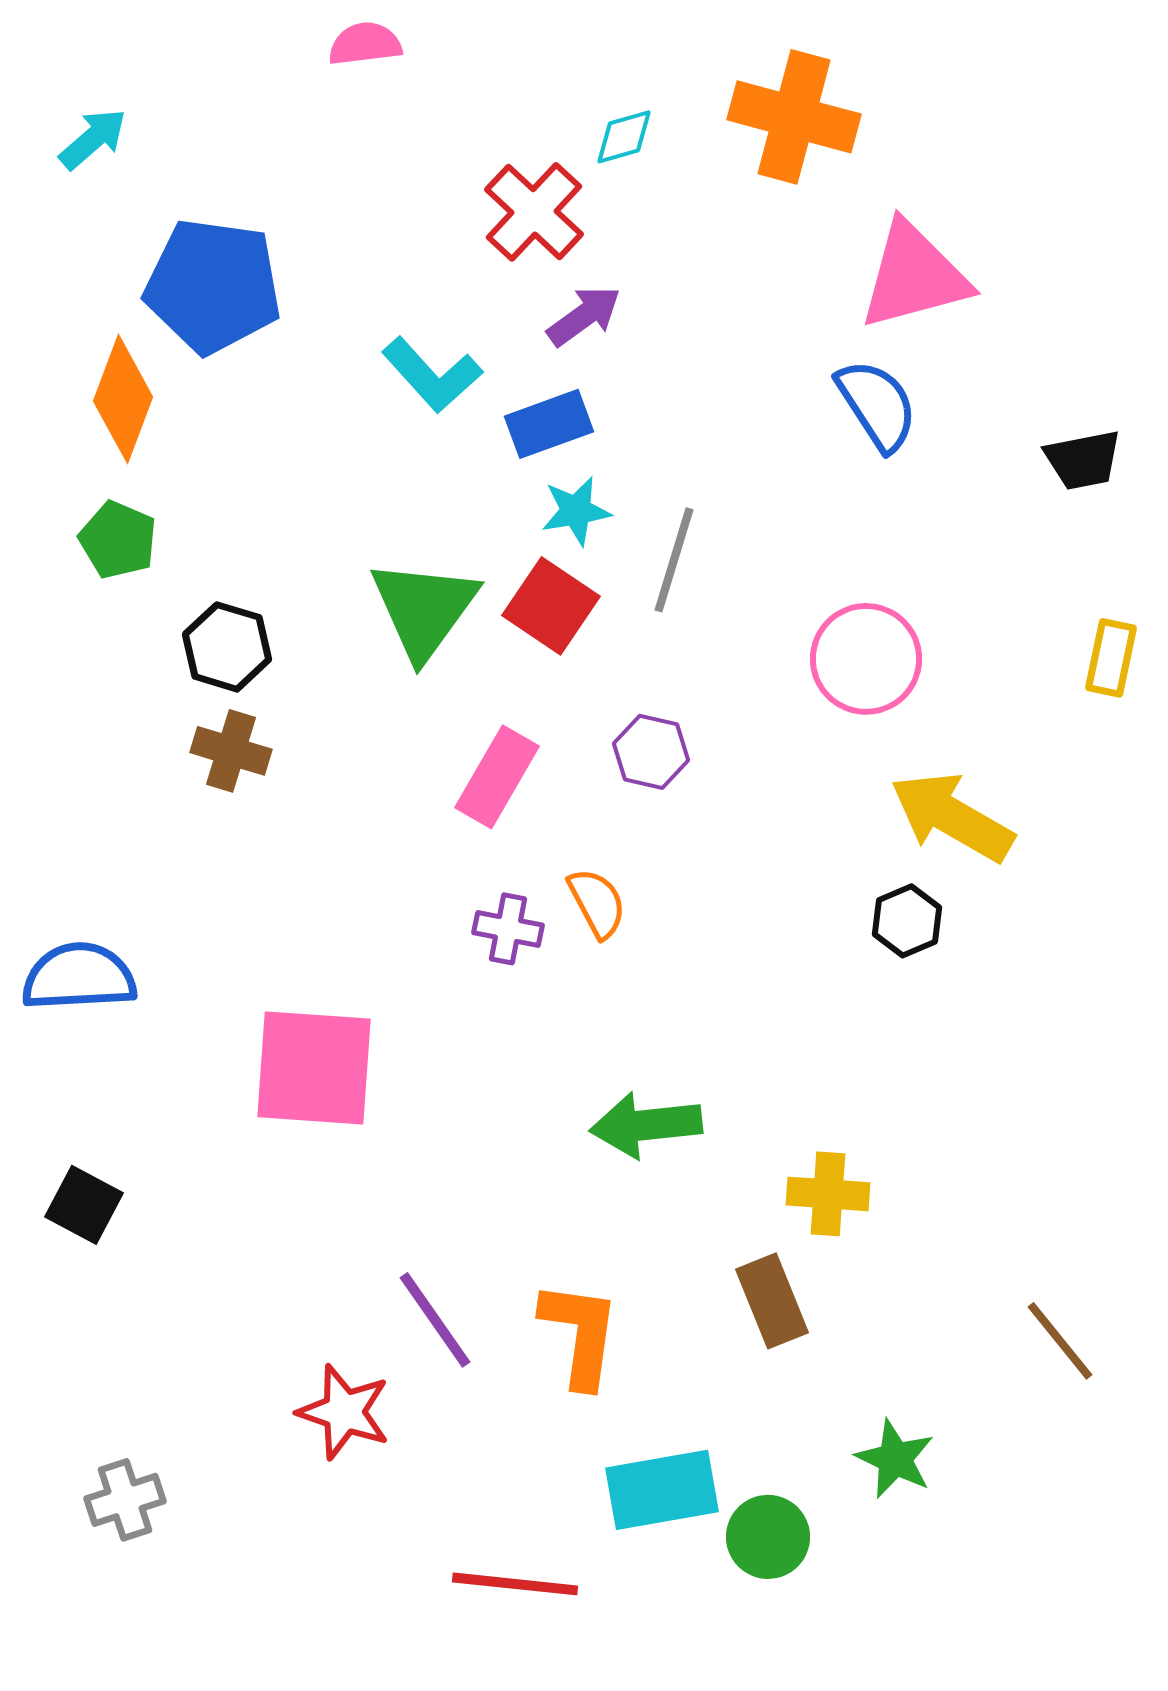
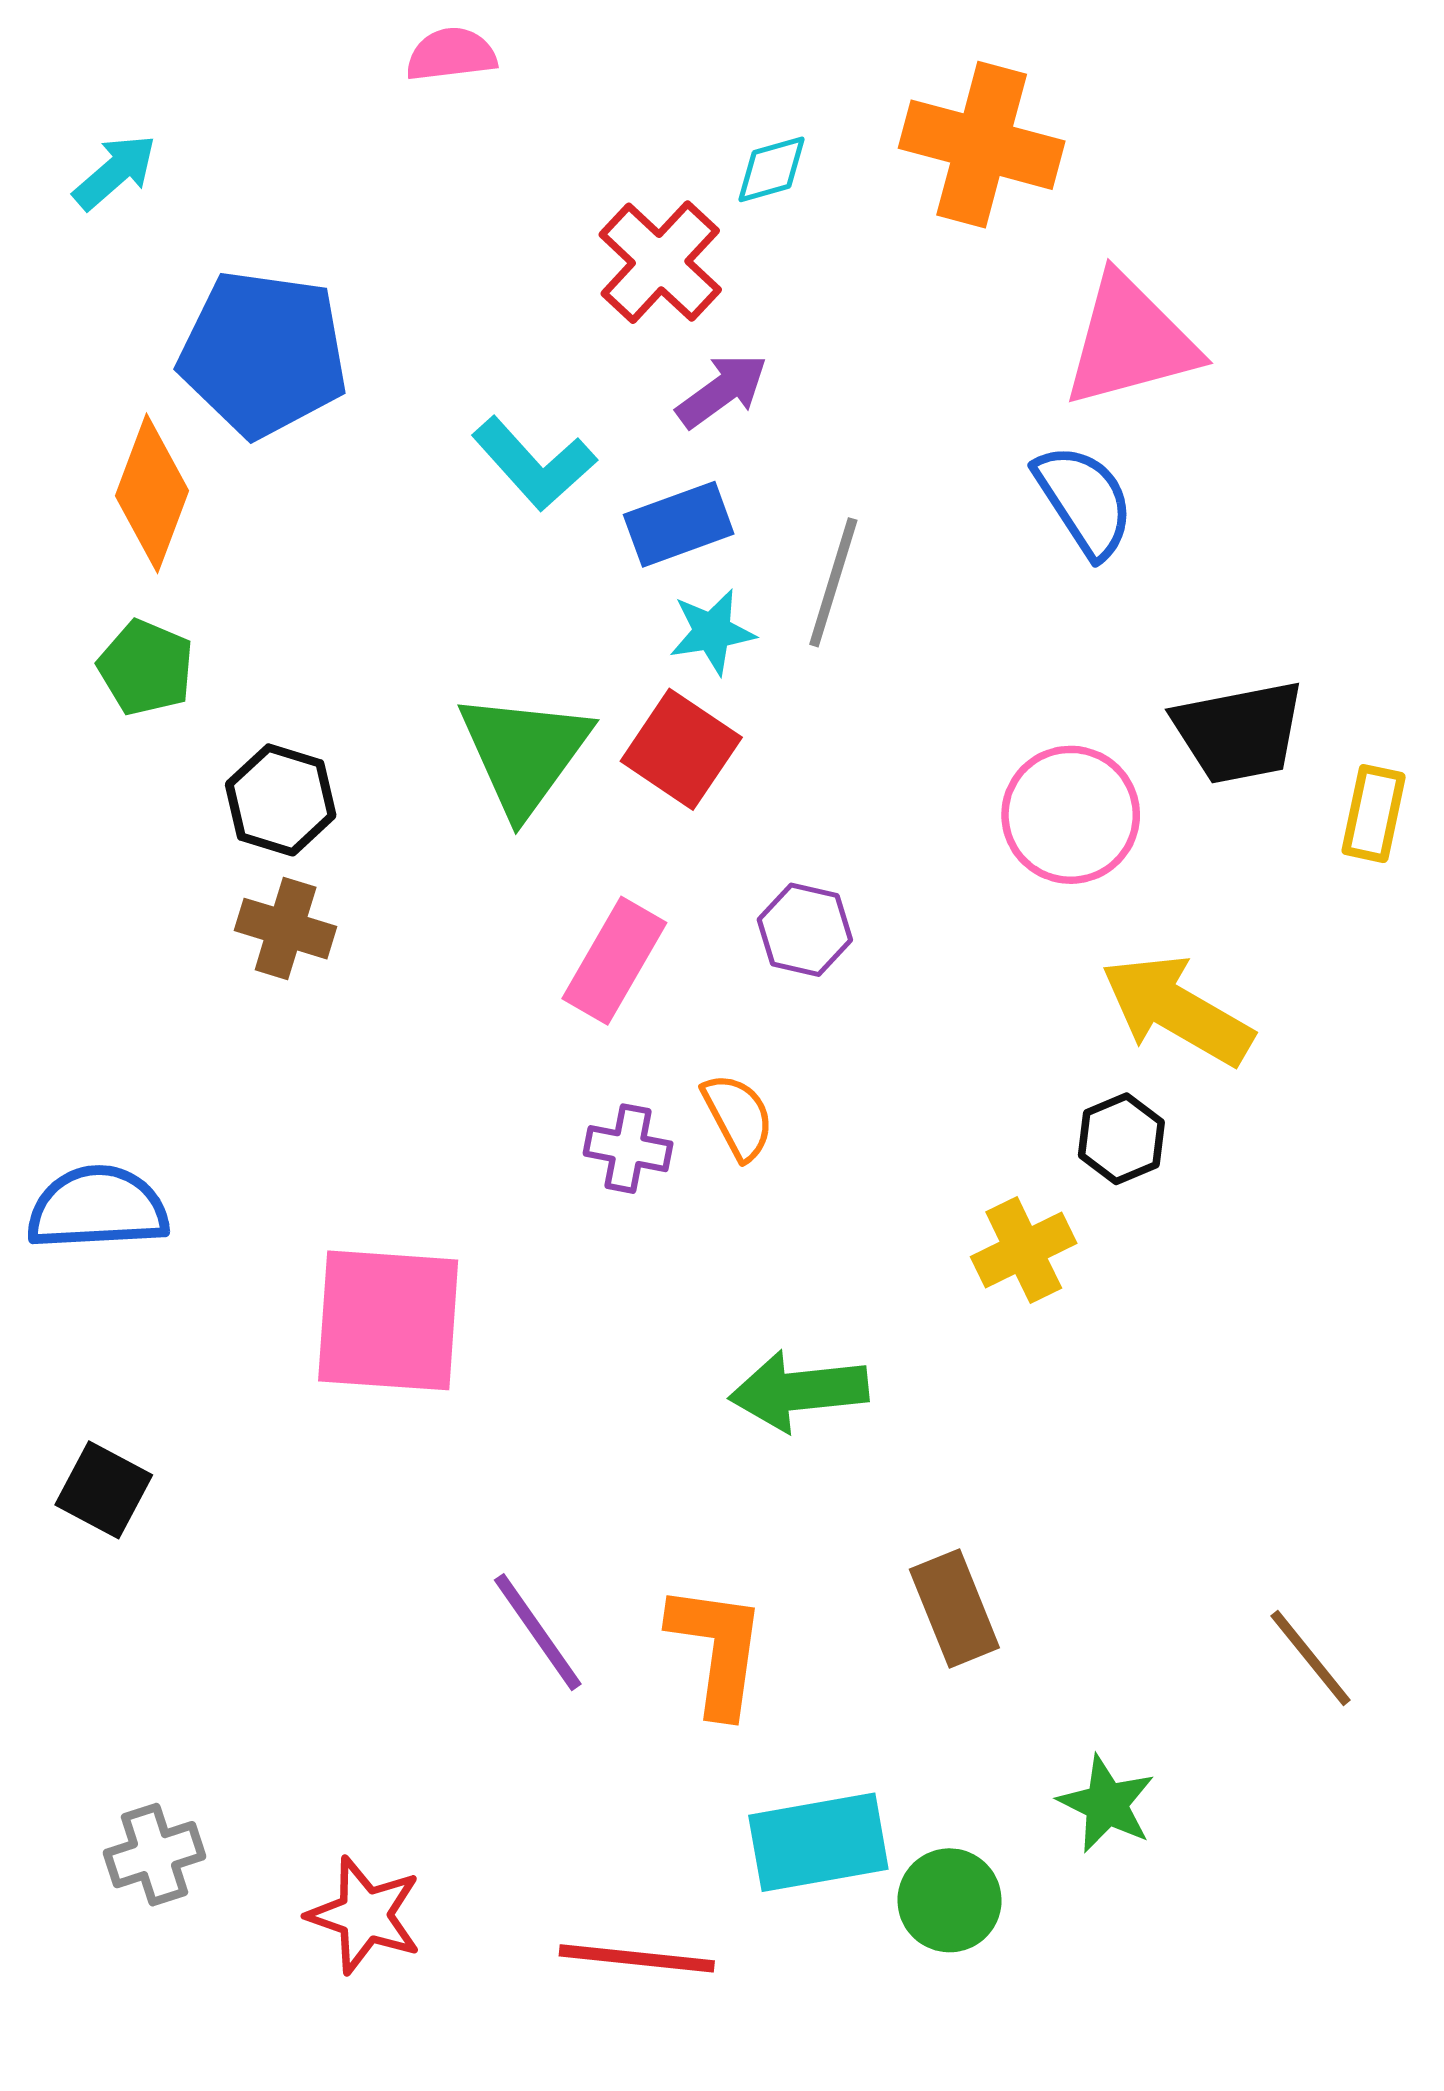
black trapezoid: (1083, 460) -> (1239, 732), moved, size x1.4
gray line: (674, 560) -> (833, 582), moved
yellow cross: (828, 1194) -> (1024, 1250), moved, turned -30
red star: (344, 1412) -> (365, 1915), moved

